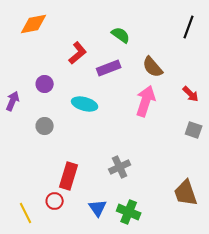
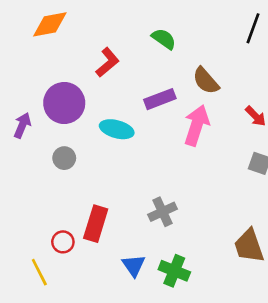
purple rectangle: (109, 68) -> (160, 99), moved
purple circle: (45, 84) -> (64, 103), size x1.8
red circle: (55, 201) -> (63, 242), moved

